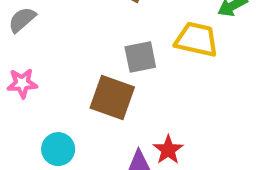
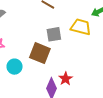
cyan circle: (58, 149) -> (15, 67), moved

